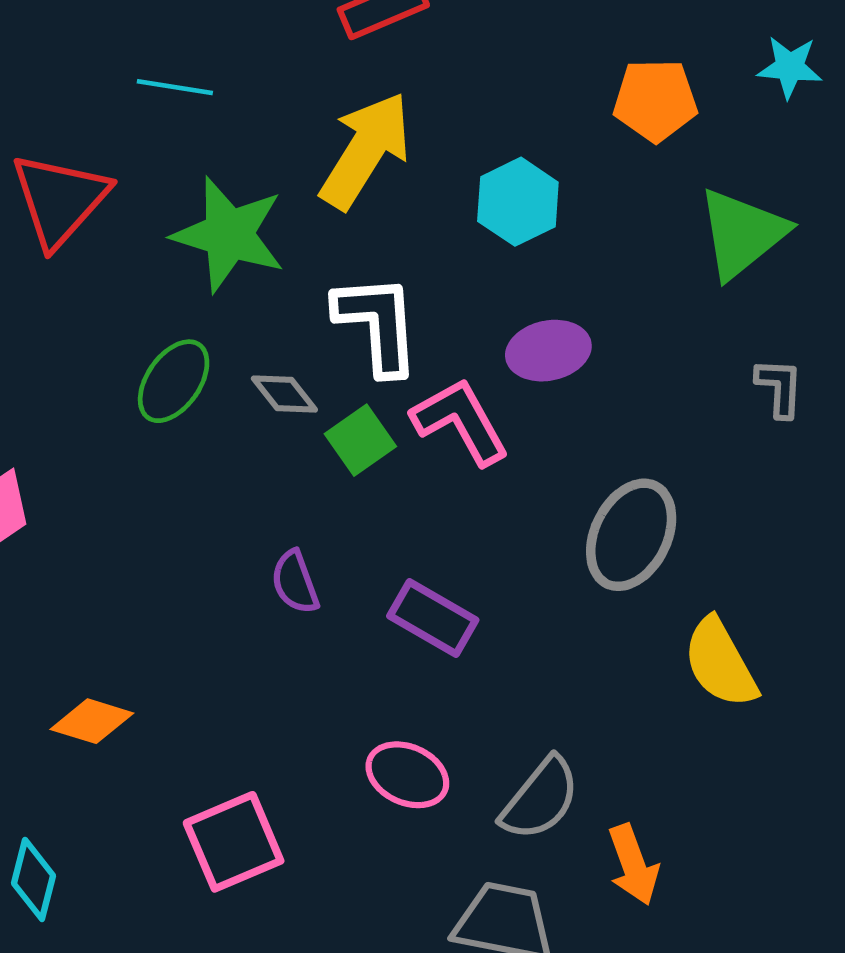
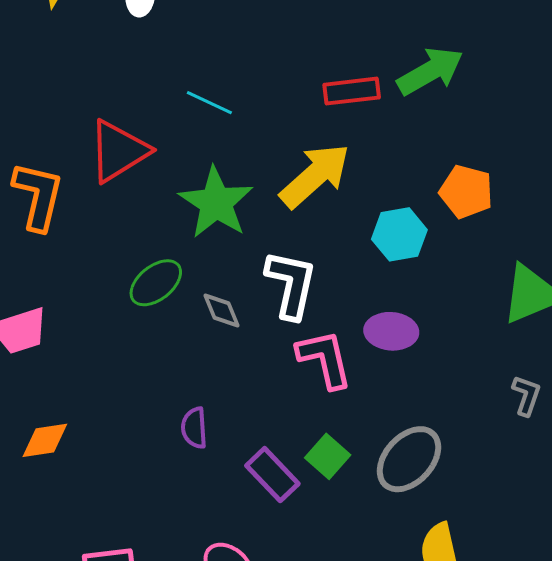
orange pentagon: (655, 100) -> (466, 192), moved
green square: (360, 440) -> (328, 456), moved, turned -30
orange diamond: (92, 721) -> (45, 440), moved, turned -42

